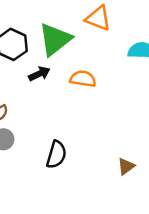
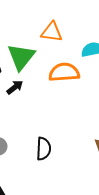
orange semicircle: (83, 79) -> (64, 72), moved, size x1.4

